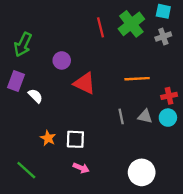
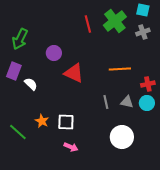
green line: (26, 170) -> (18, 132), moved
white circle: (142, 172) -> (122, 137), moved

